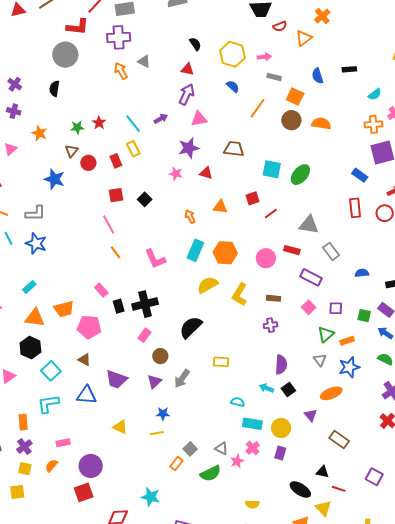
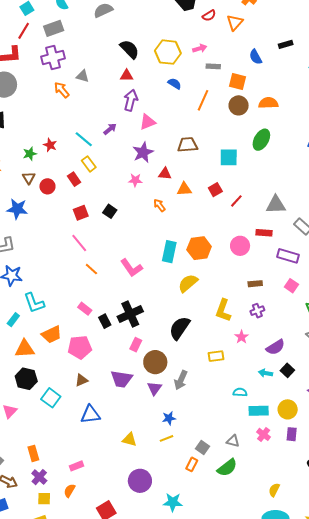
black semicircle: (195, 44) -> (130, 49), size x1.5
green ellipse: (300, 175) -> (261, 140), moved
orange triangle: (220, 207) -> (184, 189), moved
orange arrow: (190, 217) -> (159, 205), moved
yellow L-shape: (240, 295) -> (223, 310), moved
brown circle: (160, 356) -> (155, 362), size x1.5
brown triangle: (84, 360) -> (81, 380), turned -40
purple semicircle: (281, 365) -> (275, 347), turned 66
purple trapezoid: (116, 379) -> (122, 379), moved
cyan L-shape: (48, 404) -> (34, 303), moved, turned -90
pink star: (237, 461) -> (241, 337), moved
purple circle: (91, 466) -> (140, 481), moved
yellow semicircle: (252, 504) -> (274, 490), turned 128

